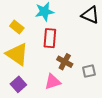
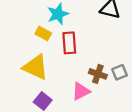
yellow rectangle: (17, 27) -> (43, 33), moved
brown cross: (65, 62) -> (98, 74), moved

